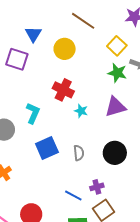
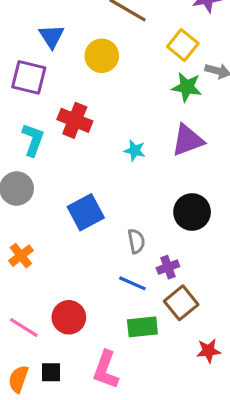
red cross: (63, 90) -> (75, 120), moved
cyan L-shape: (33, 113) -> (33, 140), moved
gray semicircle: (79, 153) -> (136, 241), moved

